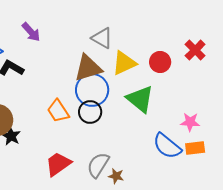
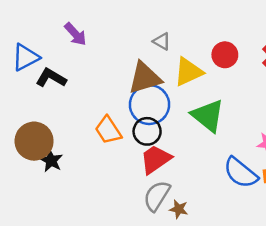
gray triangle: (102, 38) -> (162, 41), size x0.7
red circle: (160, 62) -> (225, 55), moved
red trapezoid: (58, 164) -> (156, 159), moved

